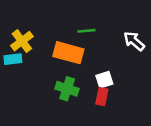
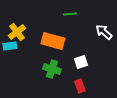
green line: (86, 31) -> (70, 14), moved
red rectangle: (102, 97) -> (80, 86), moved, turned -32

